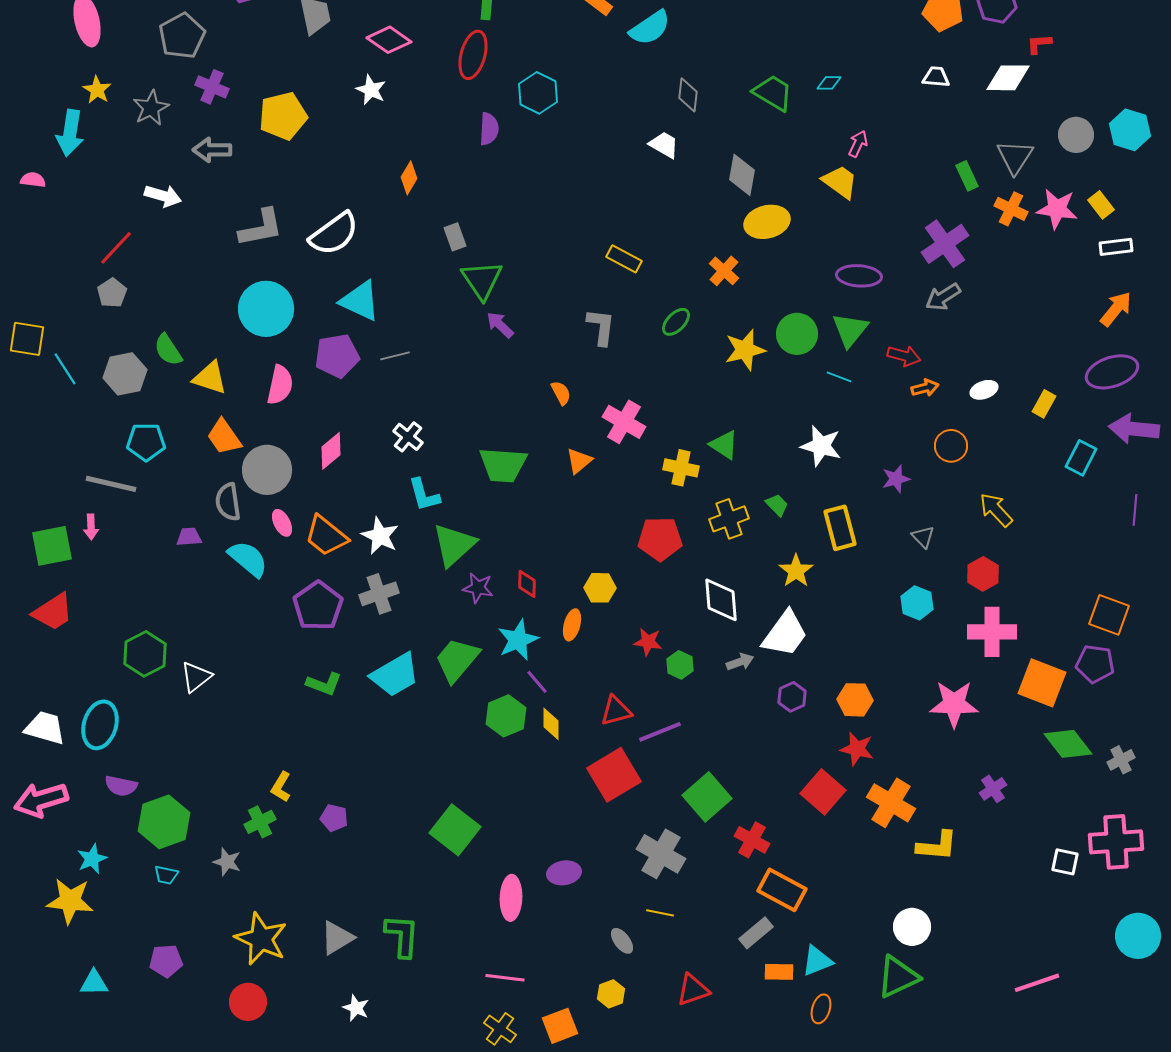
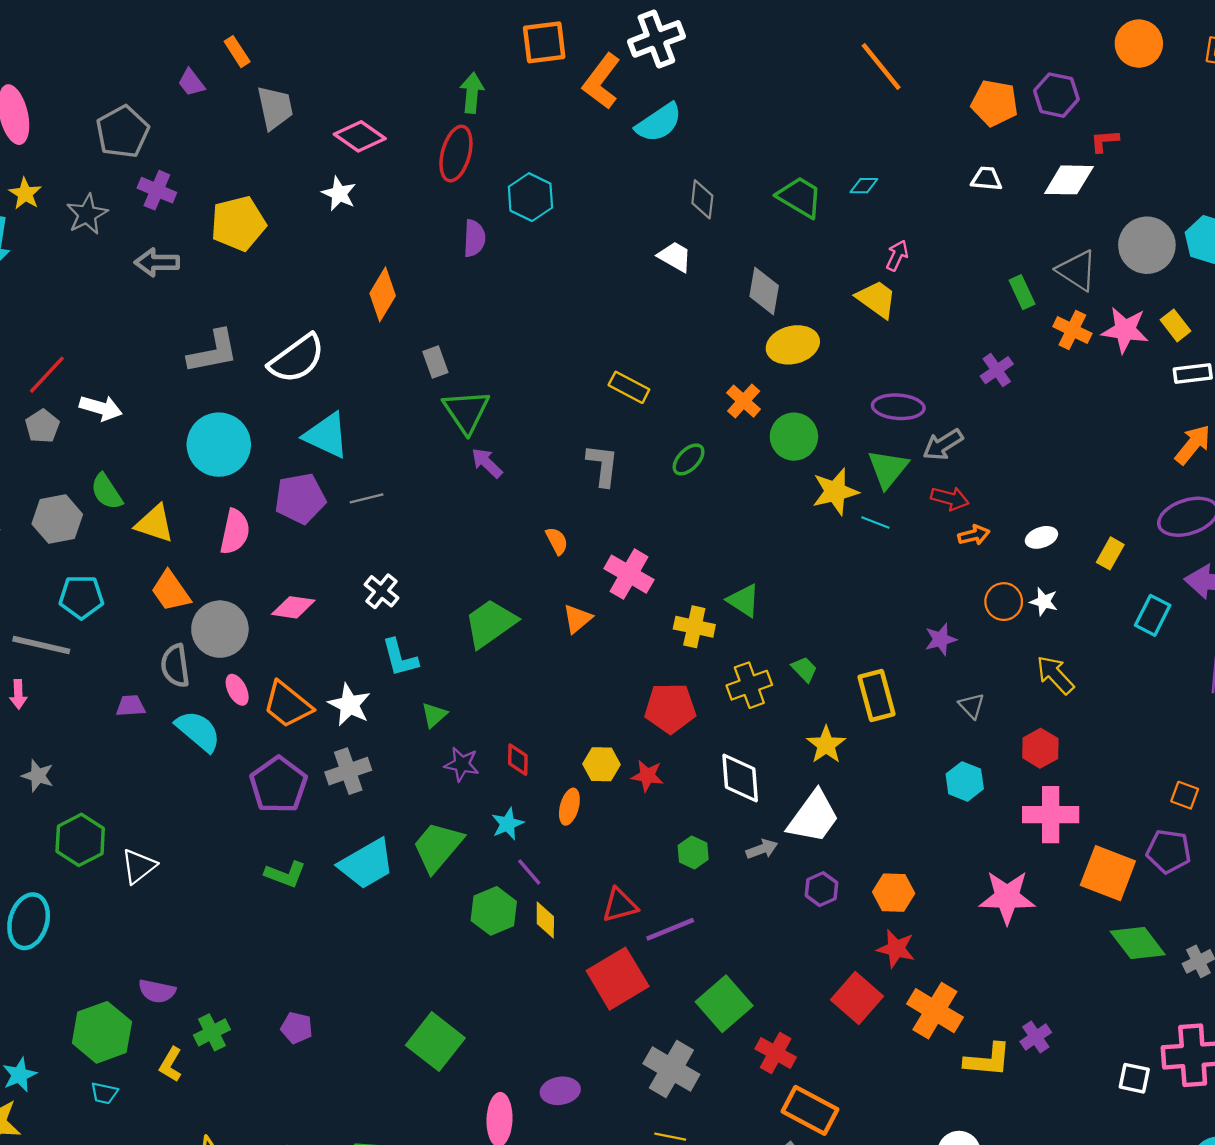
gray circle: (1076, 135) -> (1147, 245), size x1.4
gray triangle: (1015, 157) -> (1077, 270), turned -30
orange diamond: (409, 178) -> (383, 294), size x1.4
white arrow: (163, 196) -> (101, 408), moved
purple cross: (945, 244) -> (997, 370), size x0.6
gray arrow: (943, 297) -> (943, 445), moved
green circle: (797, 334) -> (794, 437), moved
yellow star: (745, 350) -> (835, 492), moved
white star: (821, 446) -> (1044, 602), moved, size x0.6
pink diamond: (331, 451) -> (293, 607), turned 48
green trapezoid: (503, 465) -> (490, 623), turned 141
green triangle: (454, 545) -> (434, 715), size x0.5
orange square: (1109, 615) -> (1185, 795), size x0.6
cyan star: (518, 640) -> (508, 824), size x0.7
red star: (648, 642) -> (647, 776), moved
purple semicircle: (121, 786) -> (157, 991), moved
yellow L-shape: (281, 787) -> (171, 1064), moved
purple cross: (993, 789) -> (1036, 1037), moved
gray star: (227, 862) -> (38, 776), moved

